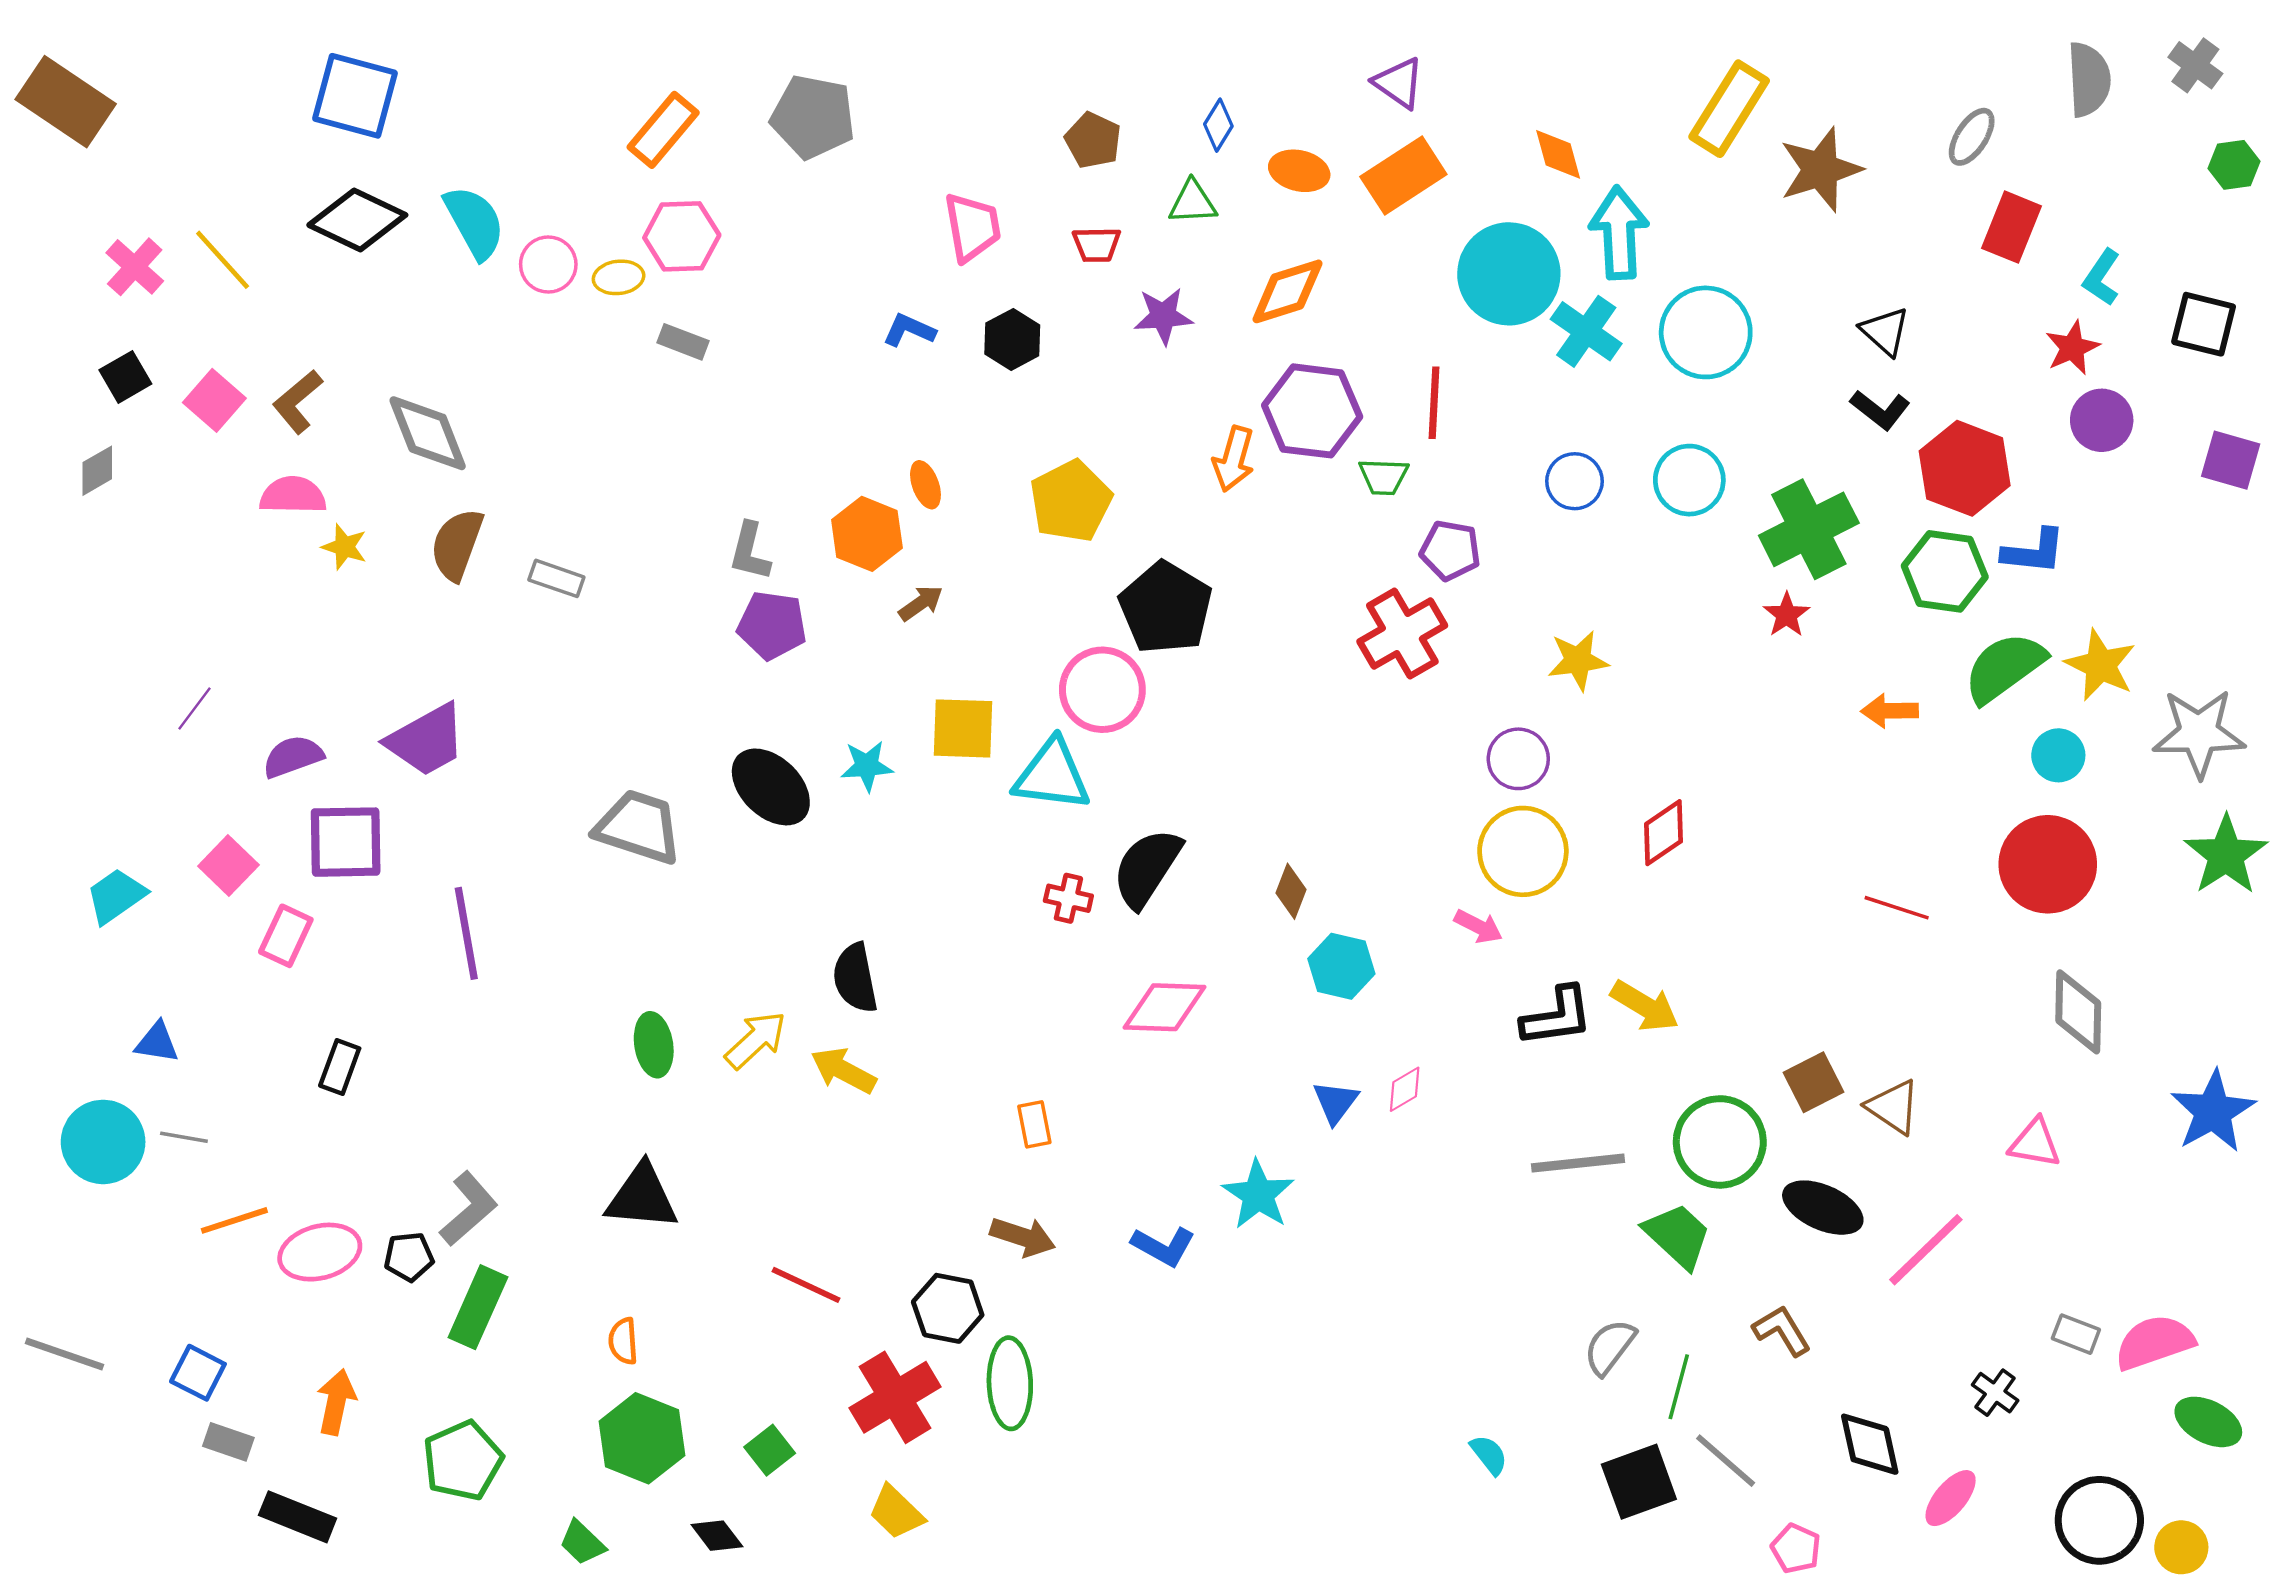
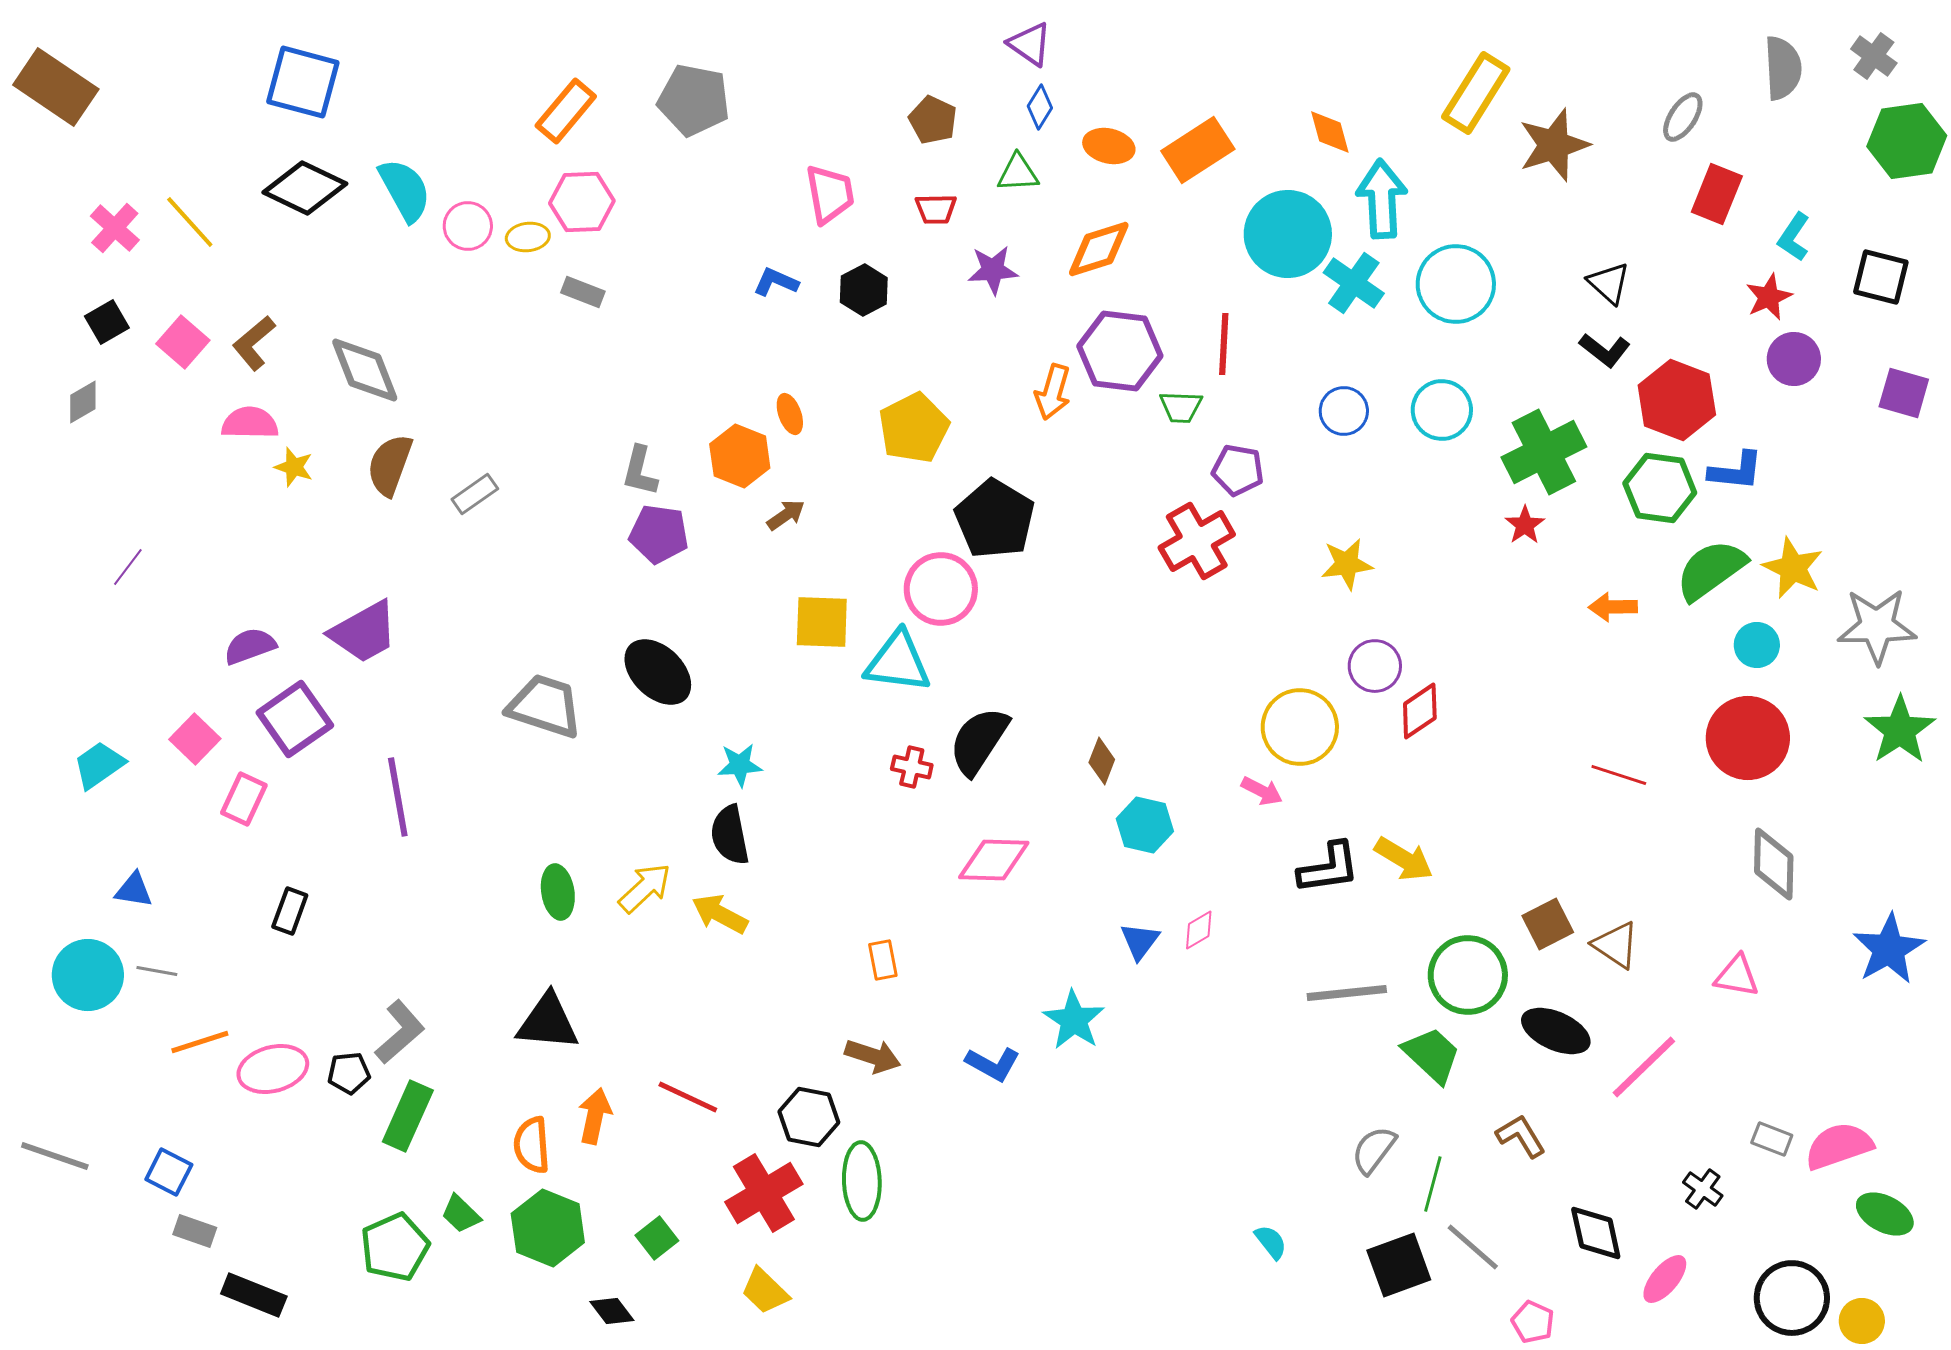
purple triangle: (1399, 83) -> (1030, 44), moved
green hexagon: (2234, 165) -> (1907, 141), size x1.8
gray rectangle: (556, 578) -> (475, 494), turned -54
purple line: (194, 708) -> (128, 567), moved
purple circle: (1518, 759) -> (1375, 666), moved
cyan star: (867, 766) -> (740, 765), moved
purple square: (346, 842) -> (295, 719), turned -34
orange semicircle: (623, 1341) -> (532, 1145), size x1.4
orange arrow: (336, 1402) -> (595, 1116), moved
green trapezoid: (582, 1543) -> (461, 1214), moved

